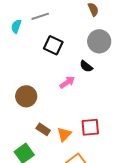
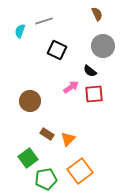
red square: (90, 127) -> (94, 94), moved

